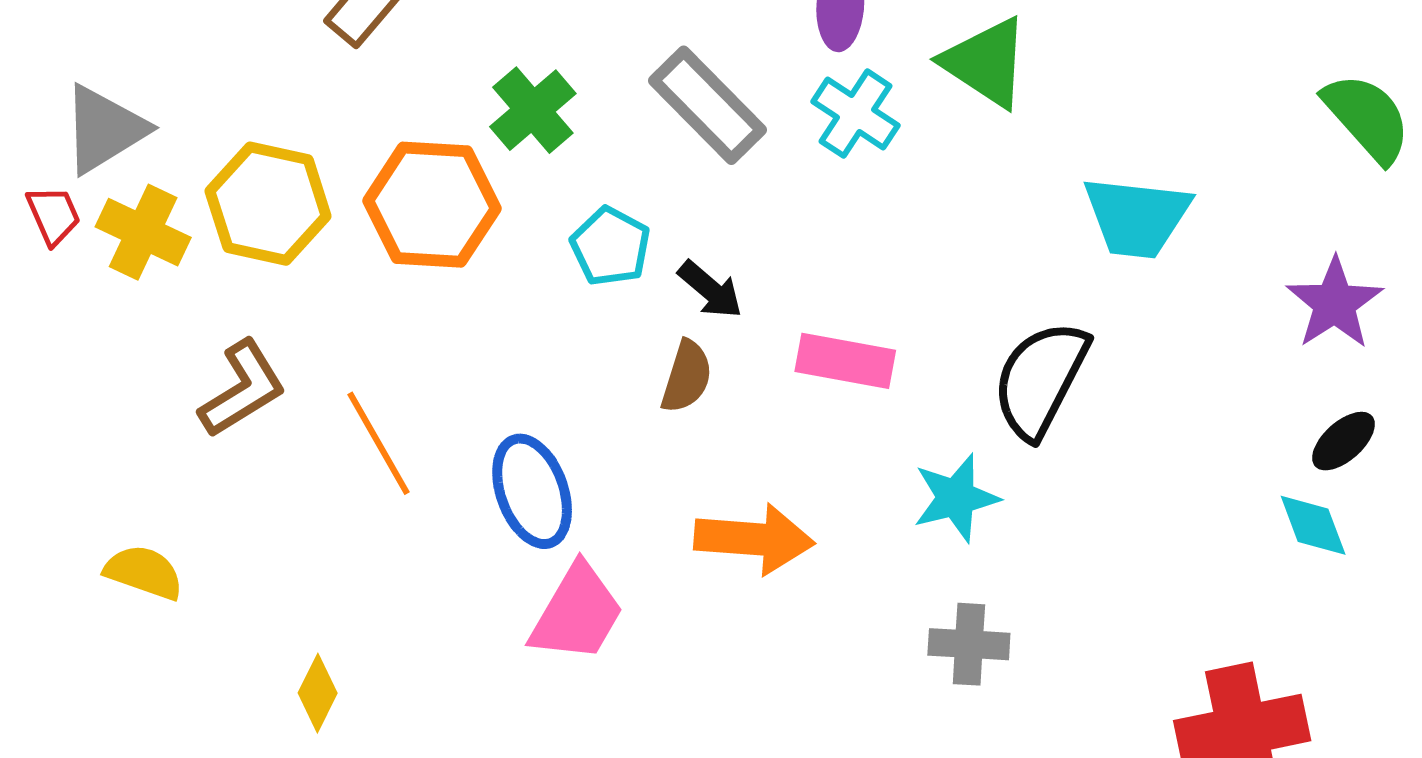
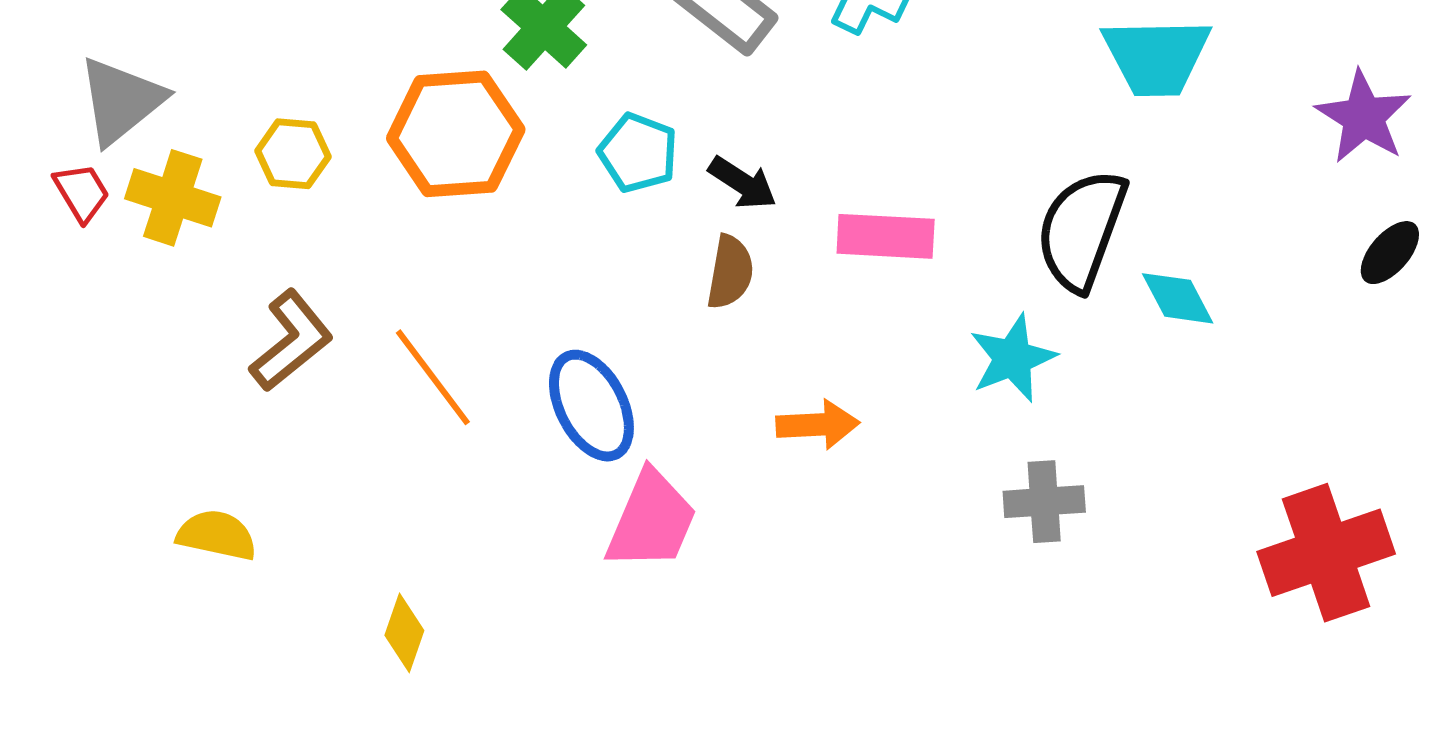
yellow hexagon: (268, 204) -> (293, 154), size x0.6
cyan diamond: (1313, 525) -> (1178, 298), moved
orange arrow: (754, 539) -> (818, 425), size x0.7

